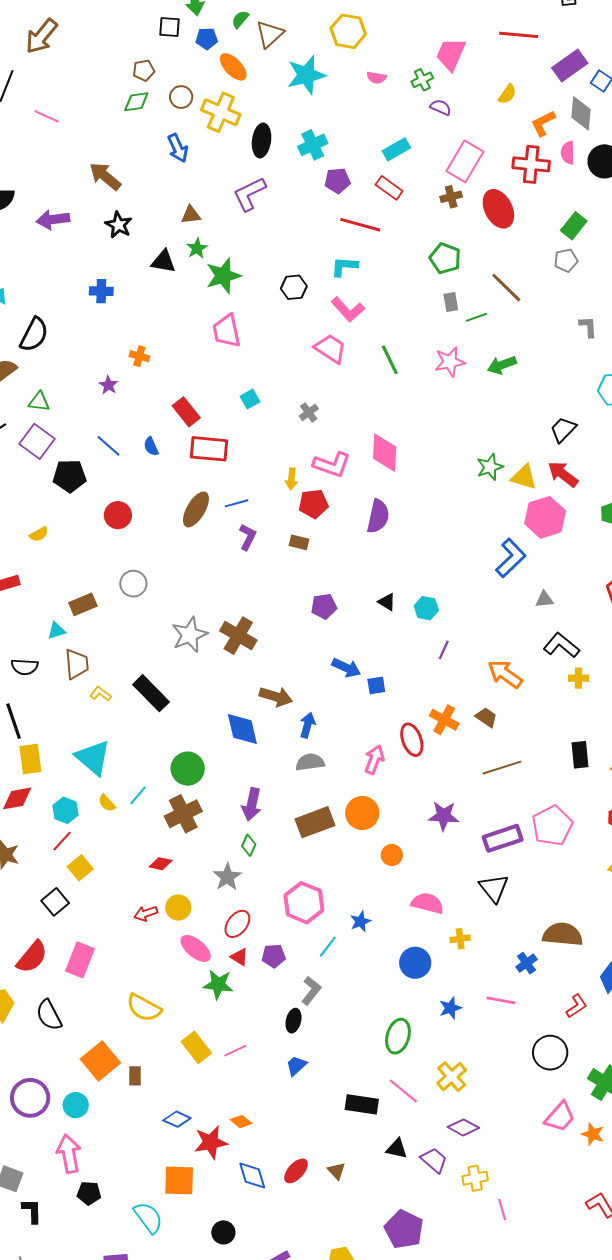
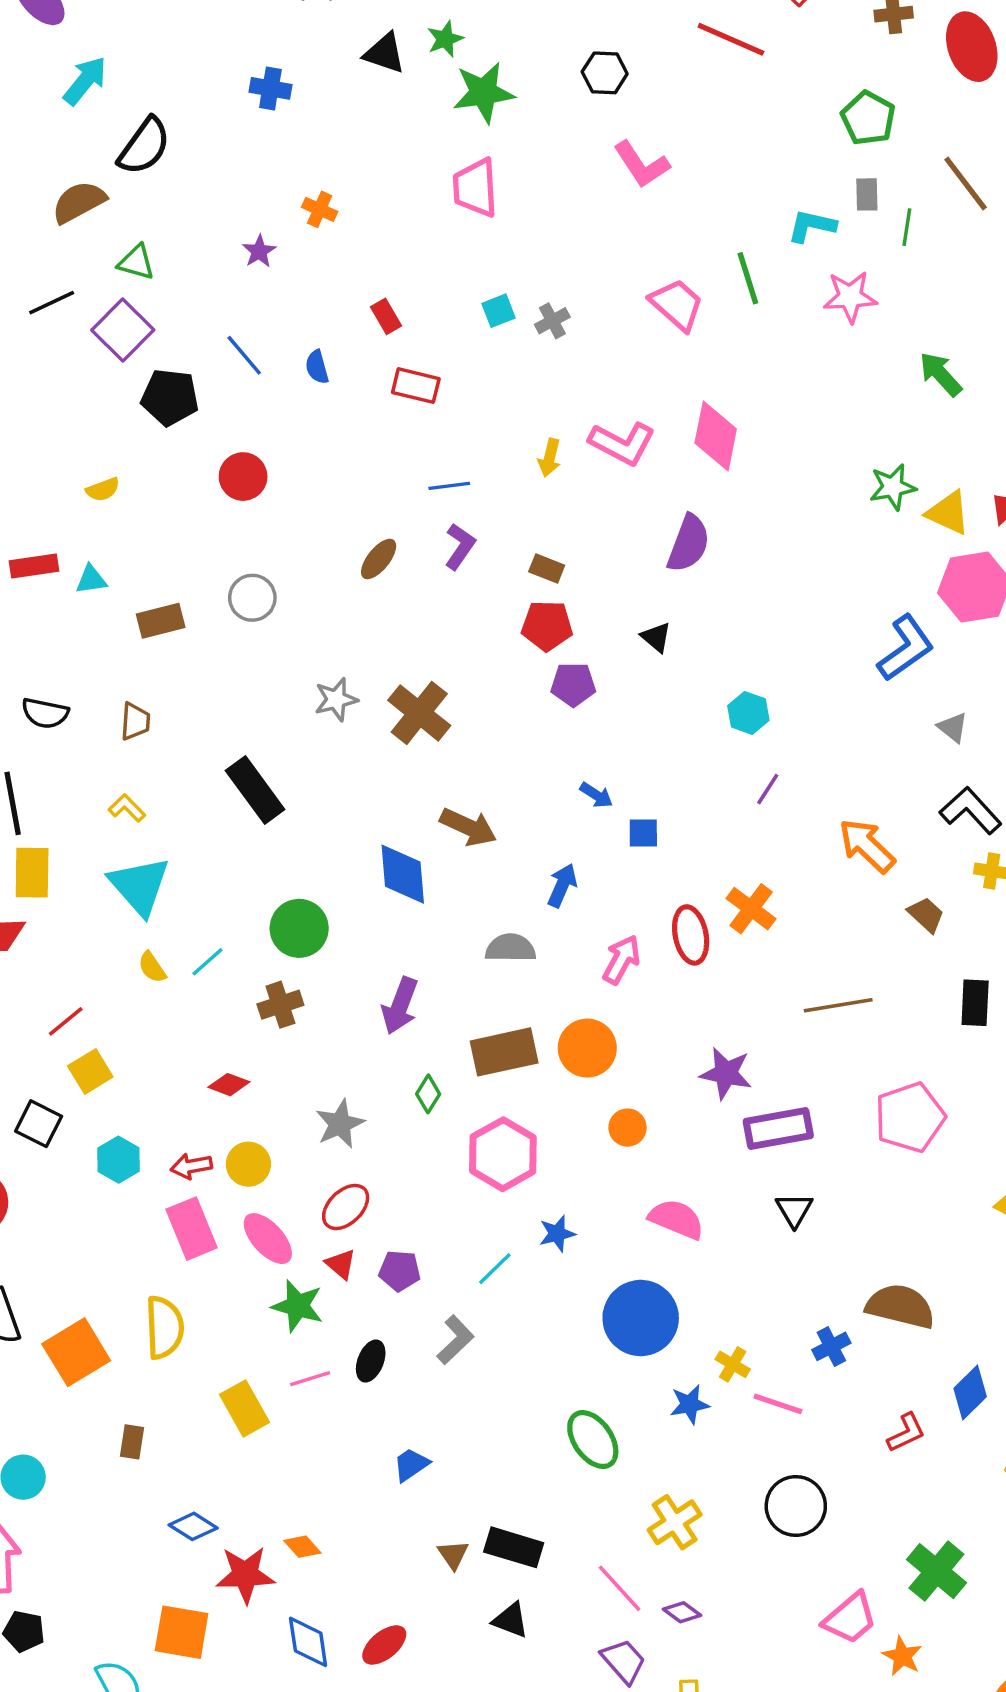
cyan L-shape: (344, 267) -> (812, 226), moved
black hexagon: (294, 287) -> (605, 73), moved
pink L-shape: (348, 309) -> (642, 164), moved
green line: (476, 317) -> (907, 227), turned -70
pink trapezoid: (330, 349) -> (677, 305), moved
green arrow: (502, 365) -> (941, 374), moved, turned 60
red rectangle: (186, 412) -> (386, 316), size x0.7
gray cross: (309, 412) -> (552, 321), moved
red rectangle: (209, 449) -> (416, 386), size x0.7
red pentagon: (313, 504) -> (547, 626), moved
brown ellipse: (196, 509) -> (379, 559), moved, size x0.7
gray triangle: (544, 599) -> (953, 727), turned 36
black triangle: (387, 602) -> (656, 637), moved
cyan triangle: (57, 631) -> (91, 580), moved
gray star: (190, 635) -> (336, 700), size x0.7
brown trapezoid: (77, 664) -> (135, 721), size x0.7
blue arrow: (346, 668) -> (596, 795), size x0.7
yellow L-shape: (100, 694) -> (127, 808), moved
brown trapezoid: (486, 717) -> (926, 915), moved
blue arrow: (307, 725) -> (562, 885), moved
cyan hexagon: (65, 810) -> (118, 1160), moved
brown cross: (183, 814) -> (280, 1005), size x0.7
purple rectangle: (503, 838) -> (778, 1128), moved
green diamond: (249, 845) -> (428, 1094), moved
black triangle: (494, 888) -> (794, 1210), size x0.7
black square: (55, 902) -> (39, 1124), turned -32
pink hexagon: (304, 903) -> (503, 1154), moved
yellow cross: (460, 939) -> (733, 1364), moved, turned 30
pink rectangle: (80, 960) -> (192, 1229), moved, turned -52
blue circle: (415, 963) -> (641, 1318), size x1.4
yellow semicircle: (144, 1008) -> (164, 1327), turned -129
black ellipse: (293, 1021) -> (371, 1361), moved
green ellipse: (398, 1036) -> (593, 1440), turned -60
pink line: (235, 1051) -> (310, 1379), moved
black circle: (550, 1053) -> (796, 1506), moved
orange square: (100, 1061) -> (76, 1352), moved
pink line: (403, 1091) -> (620, 1588), moved
purple diamond: (463, 1127) -> (682, 1612), size x0.7
black triangle: (397, 1149) -> (511, 1620), moved
brown triangle: (336, 1171) -> (453, 1555), moved

